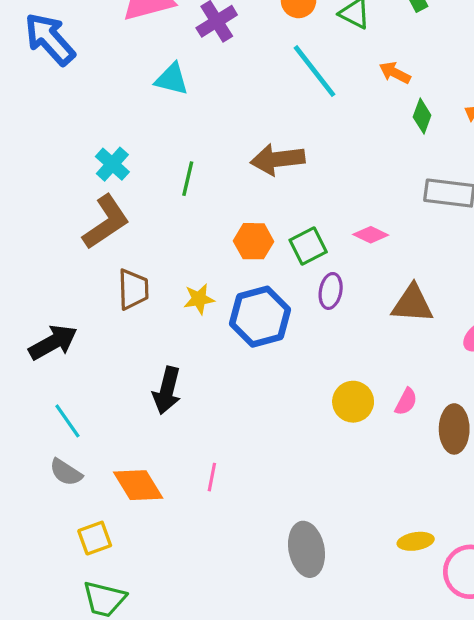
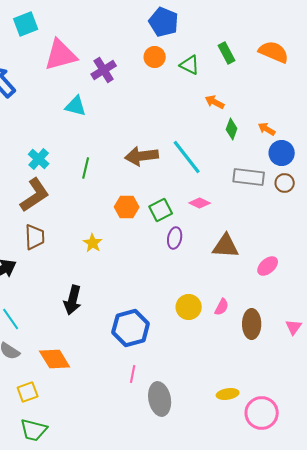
cyan line: (315, 71) -> (187, 157), moved
brown trapezoid: (133, 289) -> (35, 237), moved
yellow star: (199, 299) -> (93, 243), turned -30
blue hexagon: (260, 317) -> (131, 328), moved
pink line: (212, 477) -> (133, 374), moved

